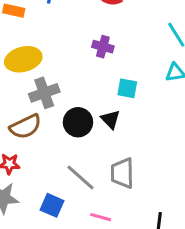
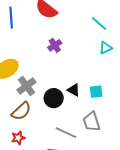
purple cross: (103, 47) -> (55, 45), turned -32
cyan square: (127, 88) -> (96, 92), moved

